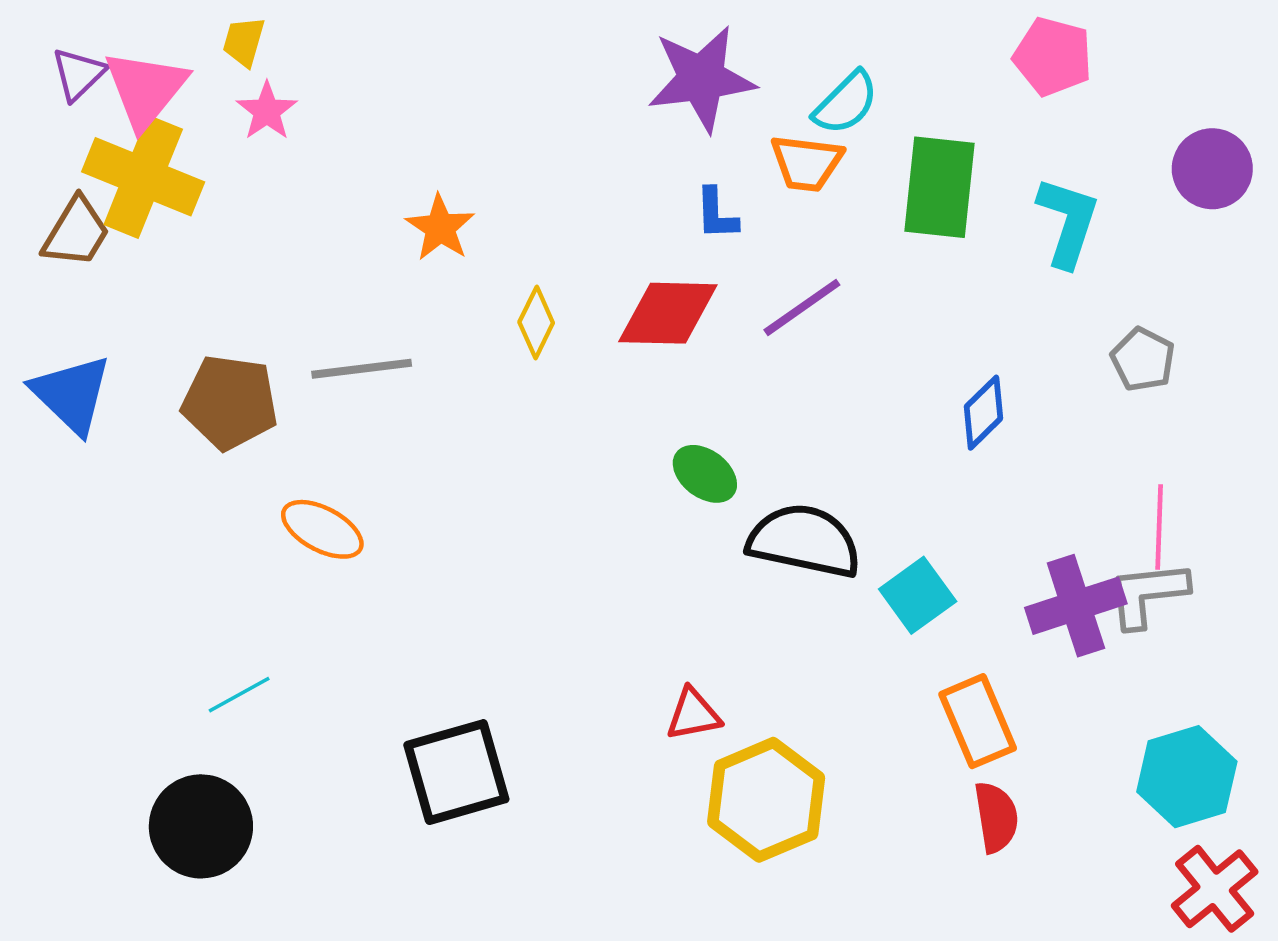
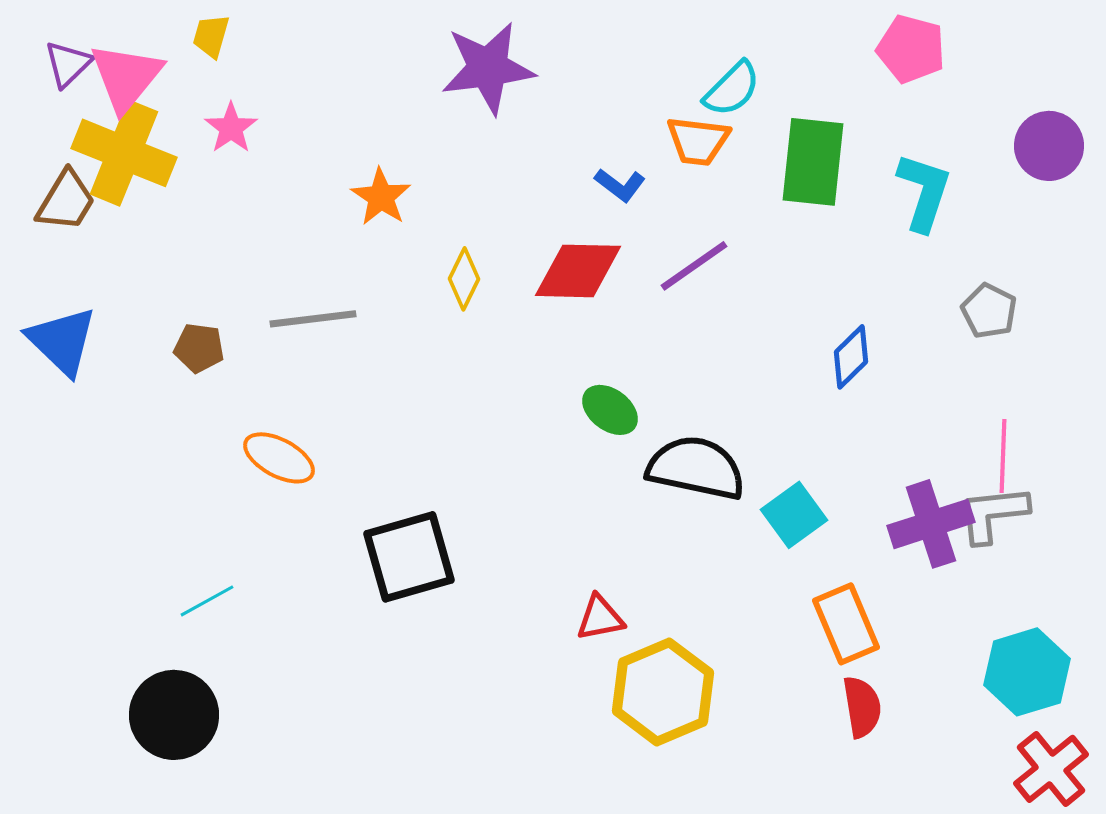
purple star: (701, 79) -> (488, 68), moved
pink star: (267, 111) -> (231, 128), moved
blue L-shape: (716, 214) -> (620, 185), turned -51
brown pentagon: (230, 402) -> (199, 348), size x0.6
black square: (456, 772) -> (409, 557), moved

